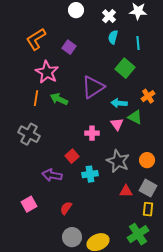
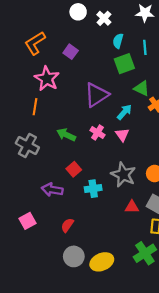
white cross: (109, 16) -> (104, 18), moved
green square: (125, 68) -> (124, 64), moved, turned 30
green arrow: (59, 99) -> (66, 135), moved
cyan arrow: (119, 103) -> (124, 112), turned 126
green triangle: (135, 117) -> (142, 88), moved
pink cross: (92, 133) -> (97, 133), moved, turned 32

